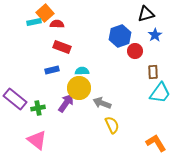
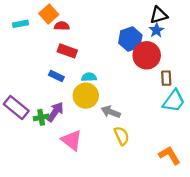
cyan rectangle: (34, 22) -> (20, 24), moved
blue star: (155, 35) -> (156, 30), moved
red circle: (135, 51) -> (147, 55), size x1.6
blue rectangle: (52, 70) -> (56, 76), turned 40
purple arrow: (66, 103) -> (55, 112), moved
pink triangle: (37, 140) -> (72, 140), moved

